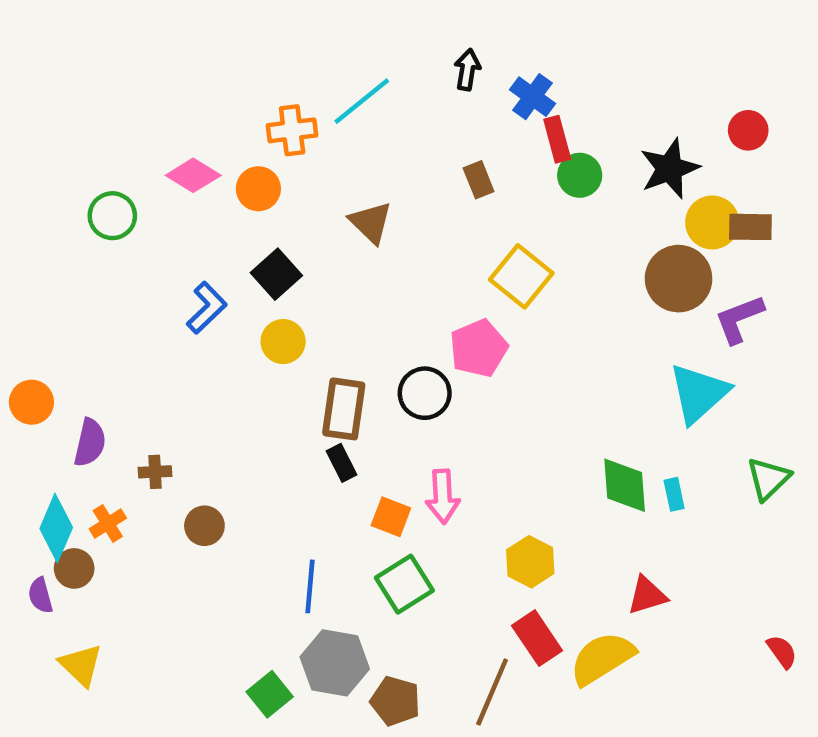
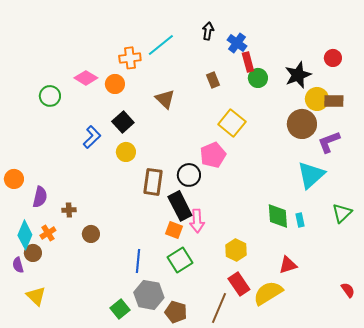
black rectangle: (342, 463) -> (180, 206), moved, size x1.8

